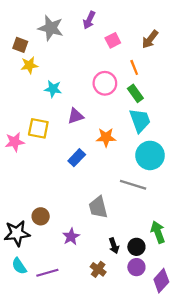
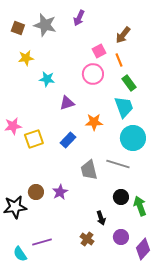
brown arrow: (150, 39) -> (123, 35), moved
pink square: (113, 40) -> (99, 51), moved
brown square: (20, 45) -> (18, 28), moved
green rectangle: (135, 93) -> (129, 83), moved
yellow square: (38, 128) -> (34, 139), moved, turned -30
gray trapezoid: (98, 207) -> (89, 170), moved
purple star: (71, 237) -> (60, 192), moved
black circle: (136, 247) -> (121, 197), moved
cyan semicircle: (19, 266) -> (20, 254), moved

